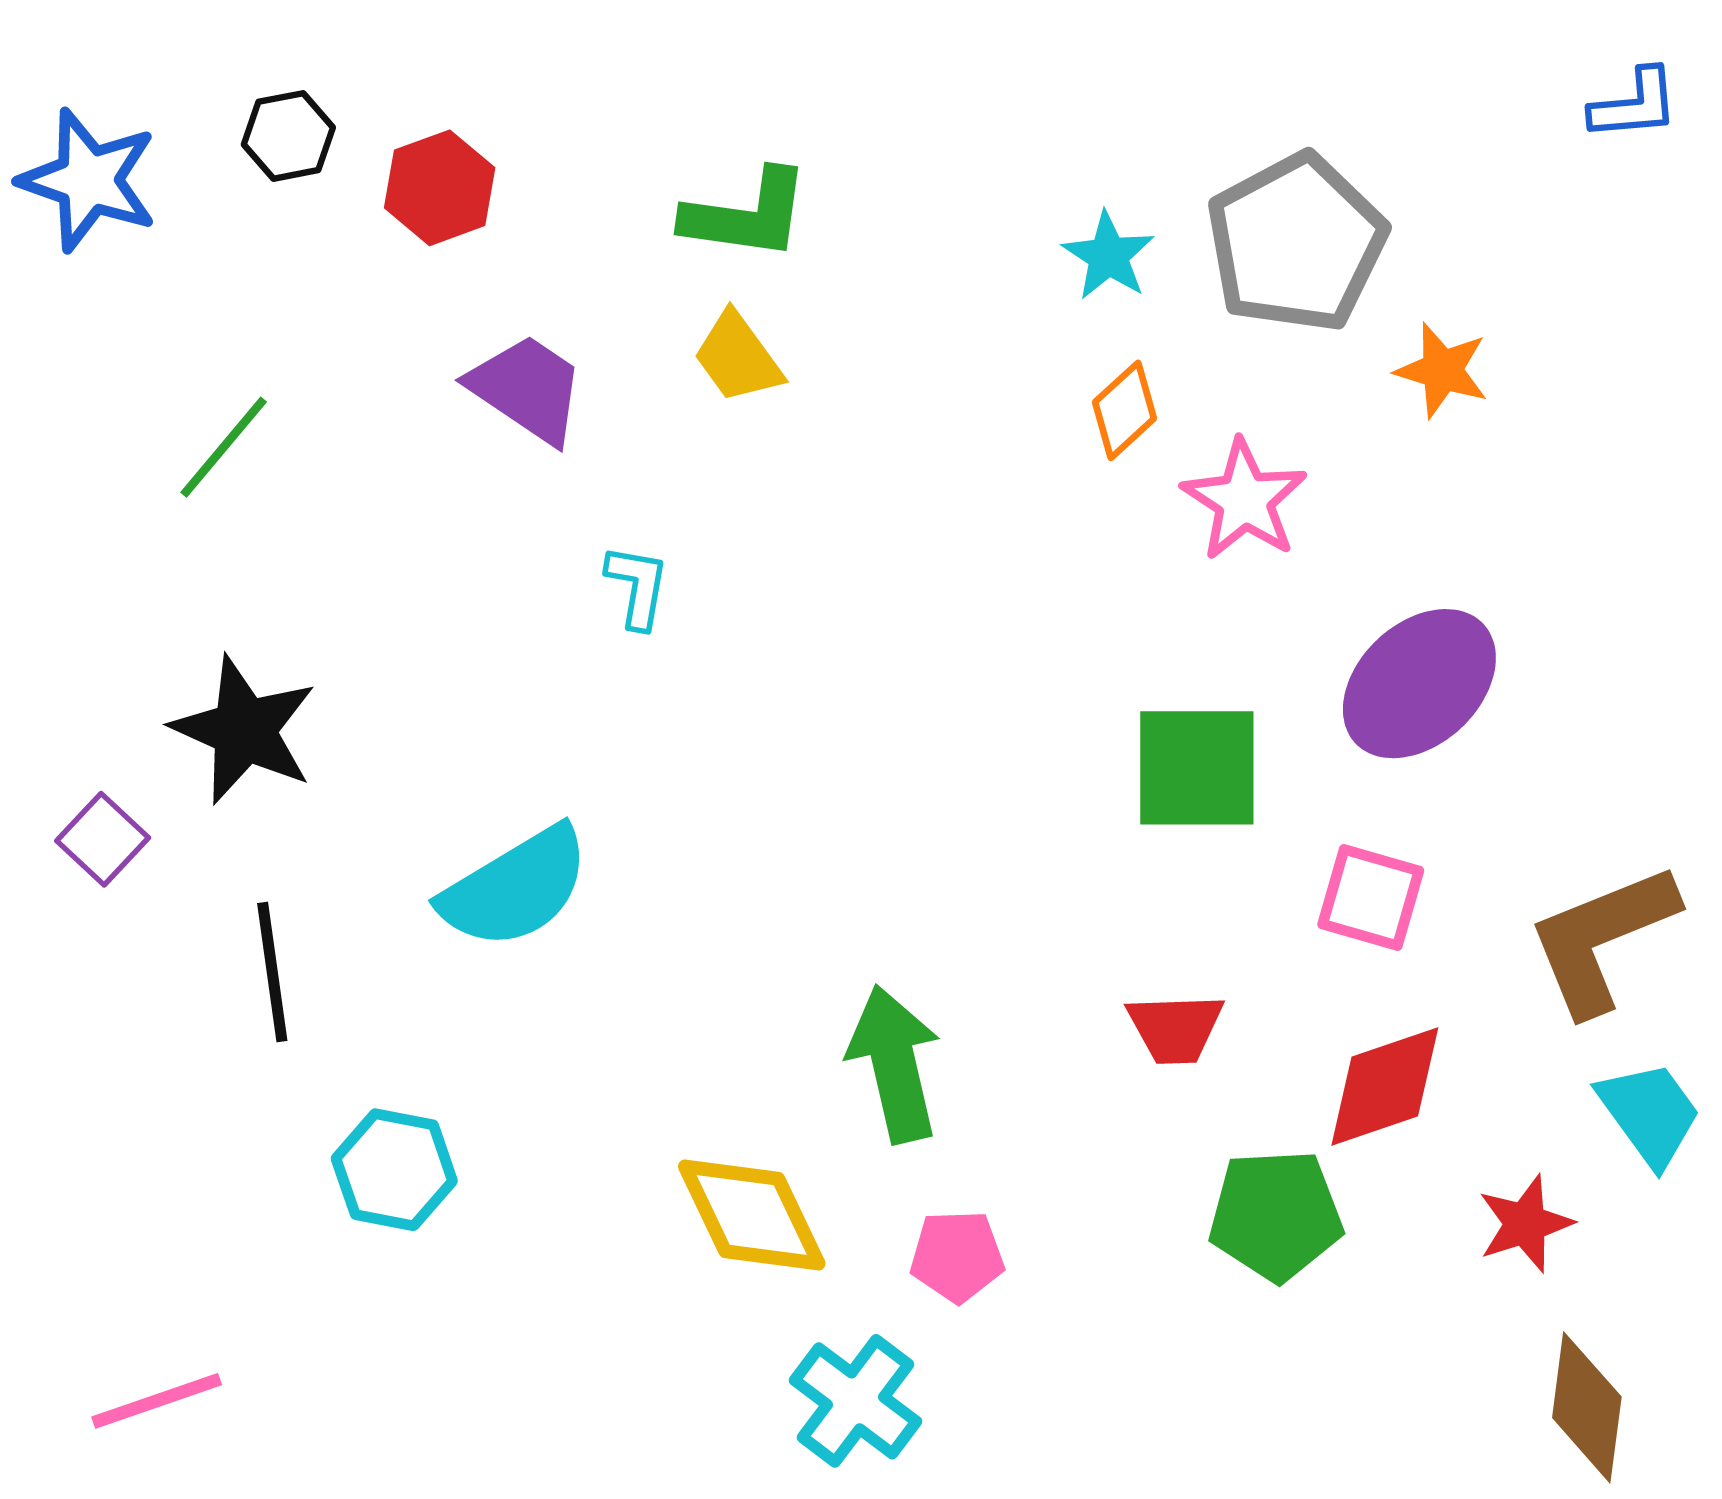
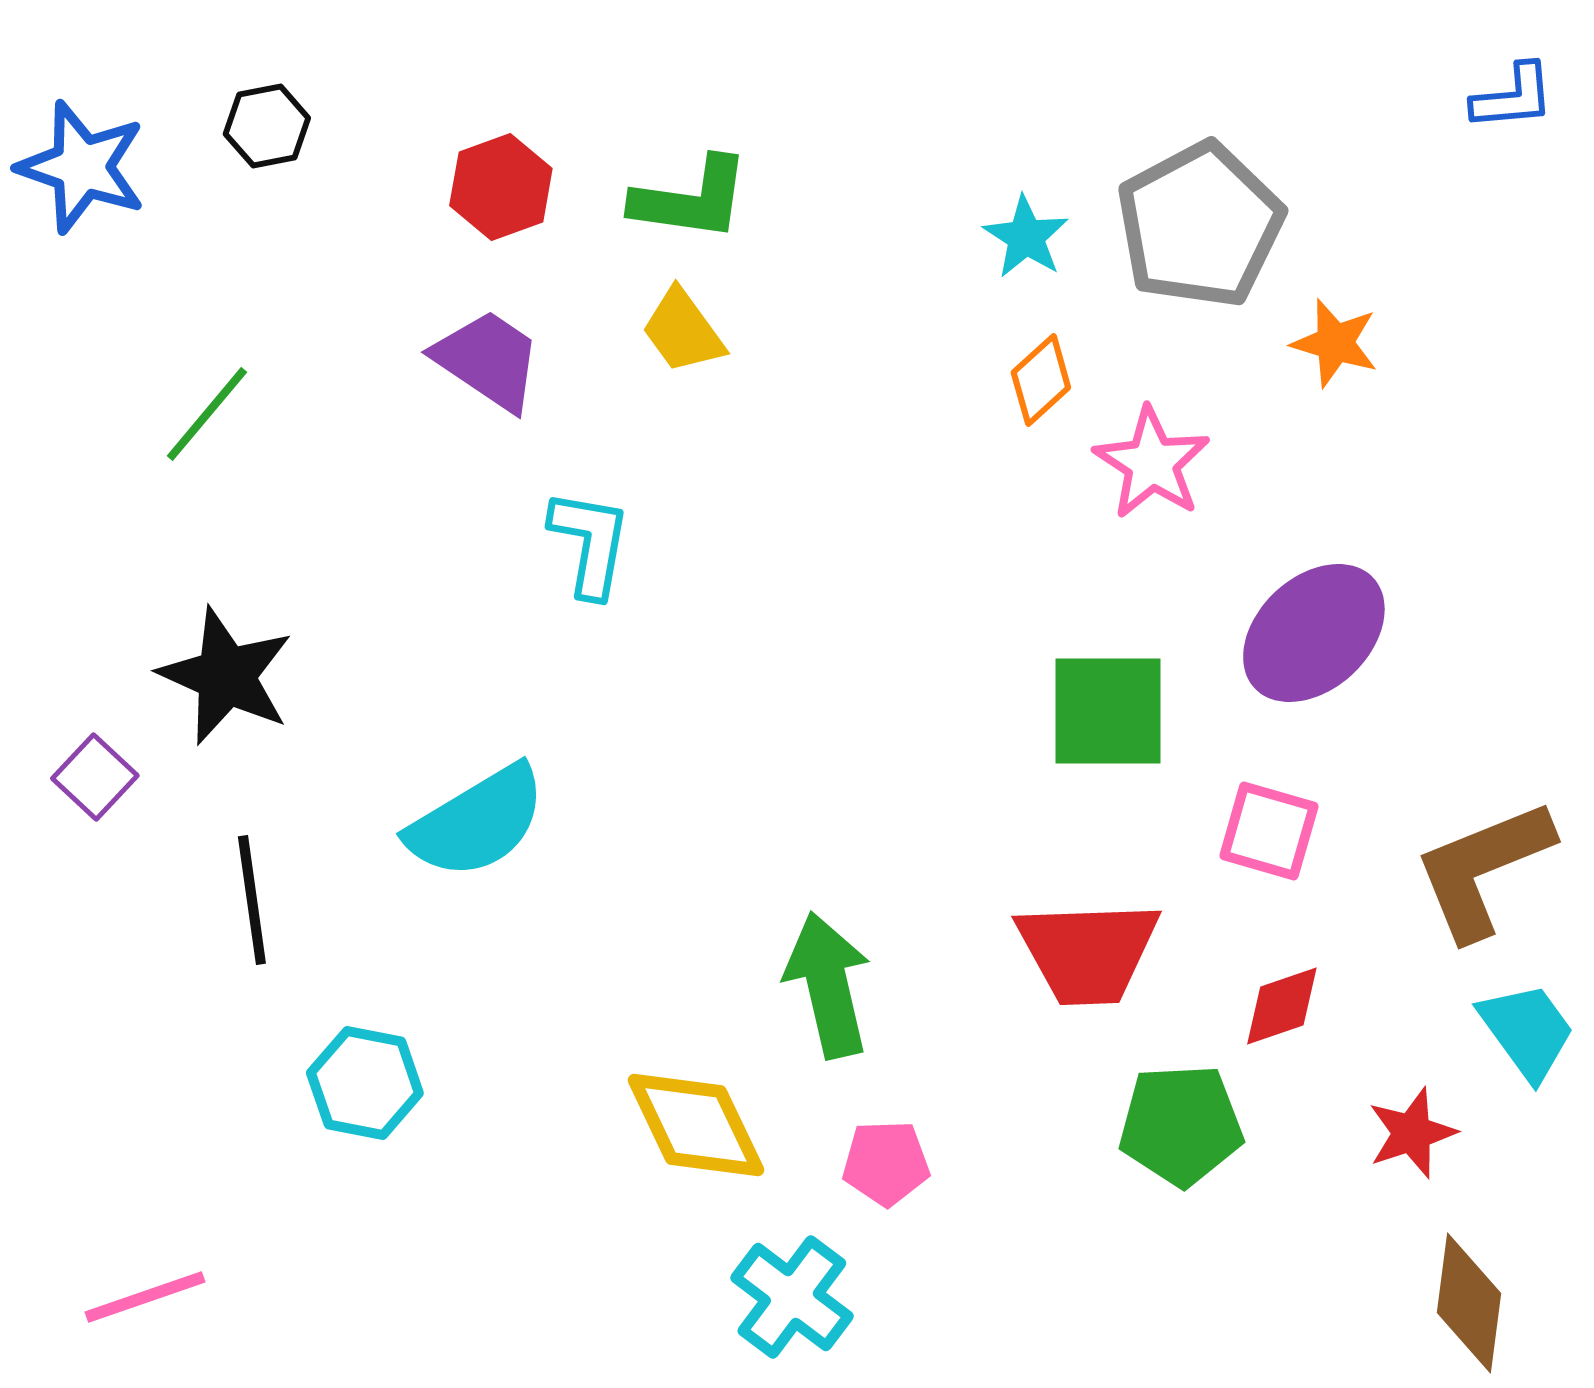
red hexagon: (440, 188) -> (501, 187), moved
cyan L-shape: (637, 586) -> (590, 543), size x1.4
red trapezoid: (1175, 1028) -> (1088, 952), size x1.6
red diamond: (1385, 1087) -> (1282, 1006), size x0.7

